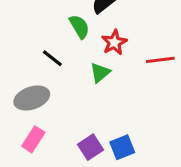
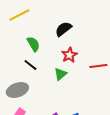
green semicircle: (79, 27) -> (33, 44), moved

